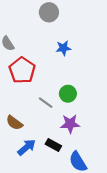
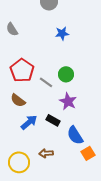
red pentagon: (22, 70) -> (22, 70), moved
purple star: (70, 124) -> (68, 101), turned 30

